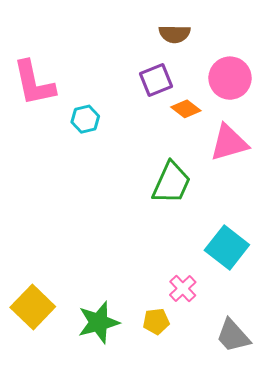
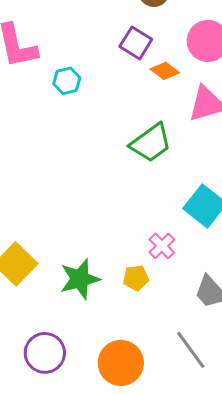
purple square: (156, 80) -> (136, 43), turned -36
green trapezoid: (171, 183) -> (151, 143), turned 30

